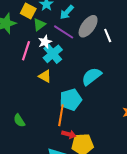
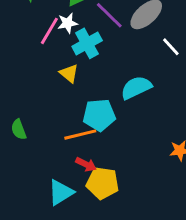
white line: (108, 35) -> (171, 47), moved, turned -32
white star: (45, 42) -> (68, 23), moved
orange line: (61, 115) -> (80, 135), turned 55

